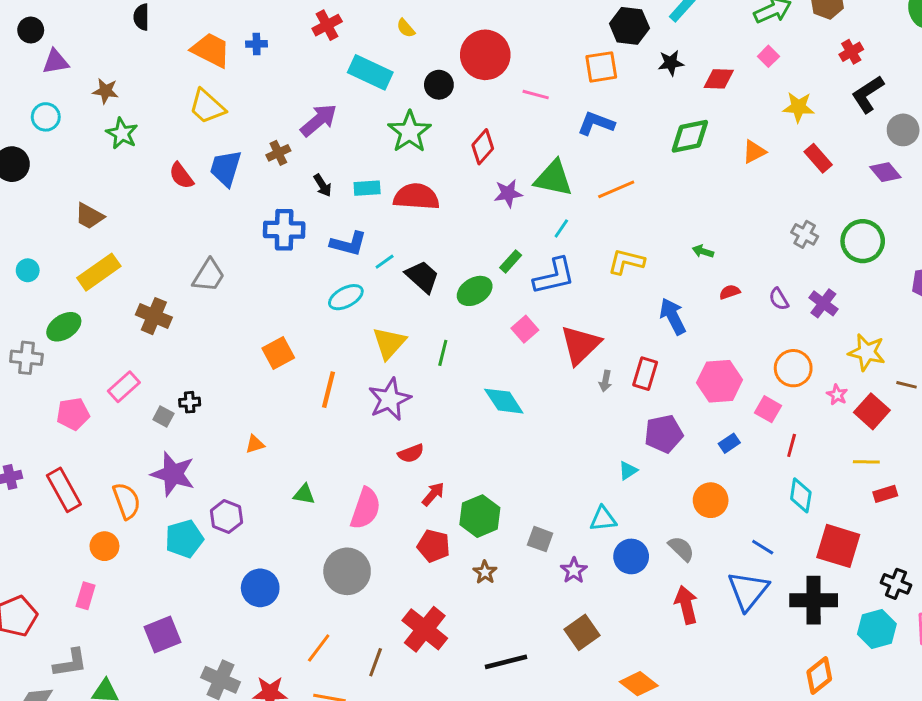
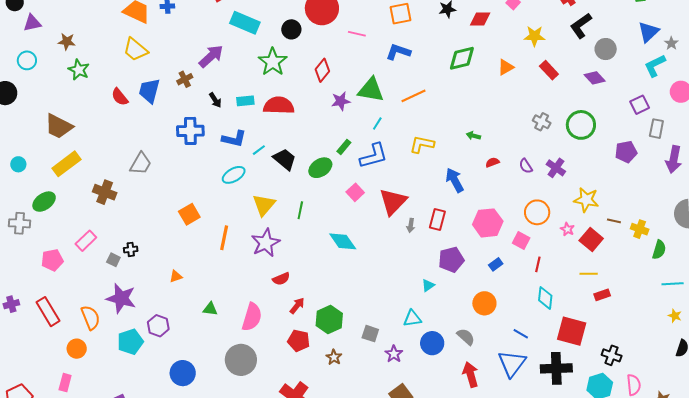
brown trapezoid: (89, 216) -> (59, 126), size x1.4

